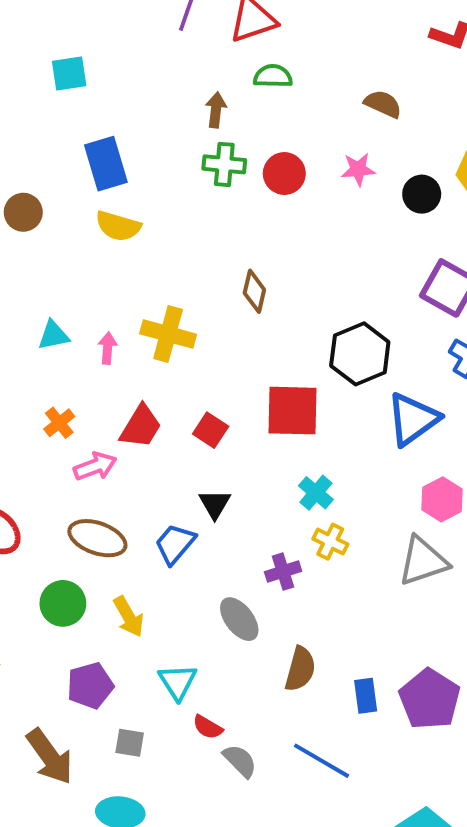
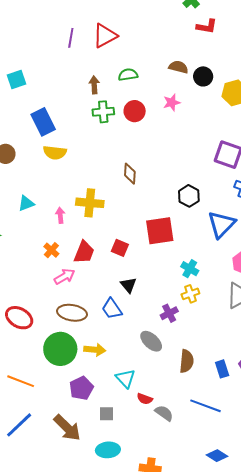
green semicircle: (273, 76) -> (128, 75), moved
black circle: (422, 194) -> (203, 76), moved
cyan triangle: (53, 335) -> (26, 203), moved
black hexagon: (360, 354) -> (189, 196), size x0.7
orange cross: (59, 423) -> (51, 250), moved
cyan cross: (316, 493) -> (190, 269), moved
yellow cross: (330, 542) -> (190, 294), turned -36
blue trapezoid: (175, 544) -> (112, 309), turned -65
green circle: (63, 603) -> (60, 349), size x1.4
yellow arrow: (129, 617) -> (95, 350), turned -45

